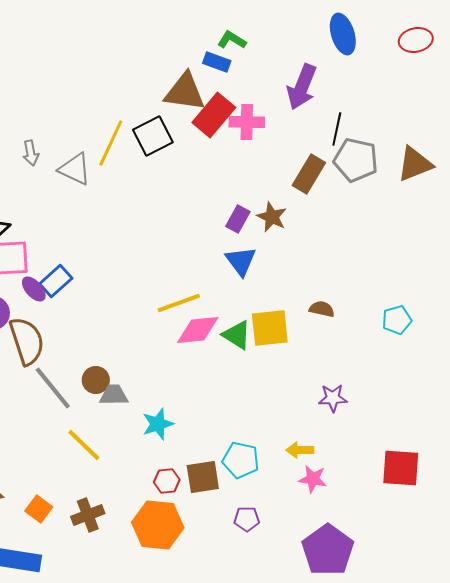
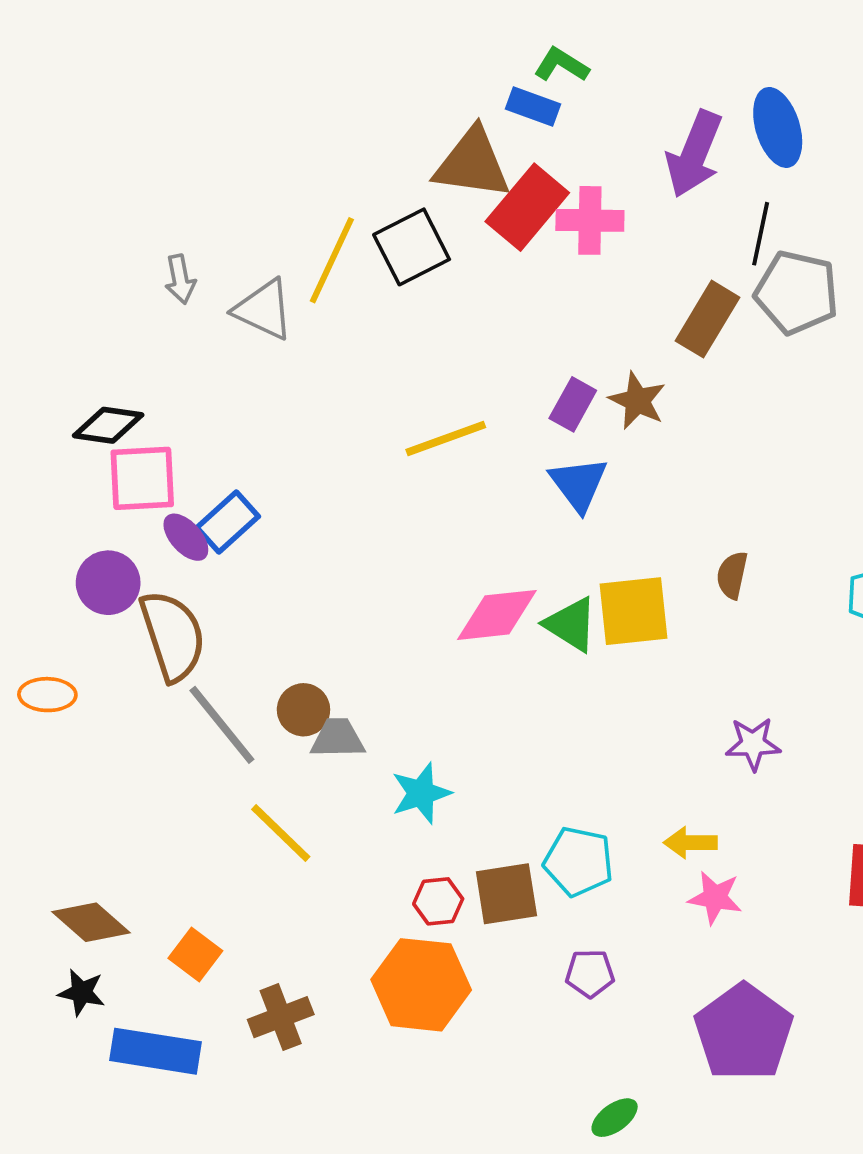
blue ellipse: (343, 34) -> (778, 127), moved
yellow line: (179, 303) -> (446, 439), moved
brown semicircle: (322, 309) -> (732, 575), turned -90
brown cross: (88, 515) -> (281, 1017), moved

